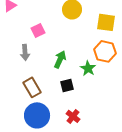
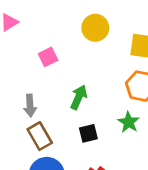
gray arrow: (25, 52) -> (30, 106), moved
green star: (88, 68) -> (129, 122), moved

